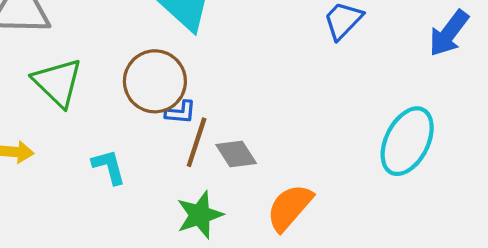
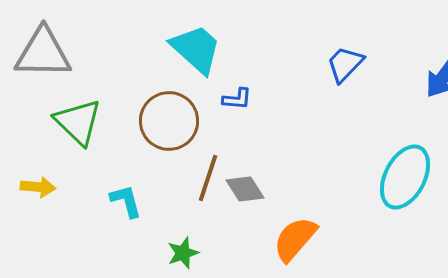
blue L-shape: (181, 112) -> (237, 99), moved
green star: (200, 215) -> (183, 253), moved, size x0.7

